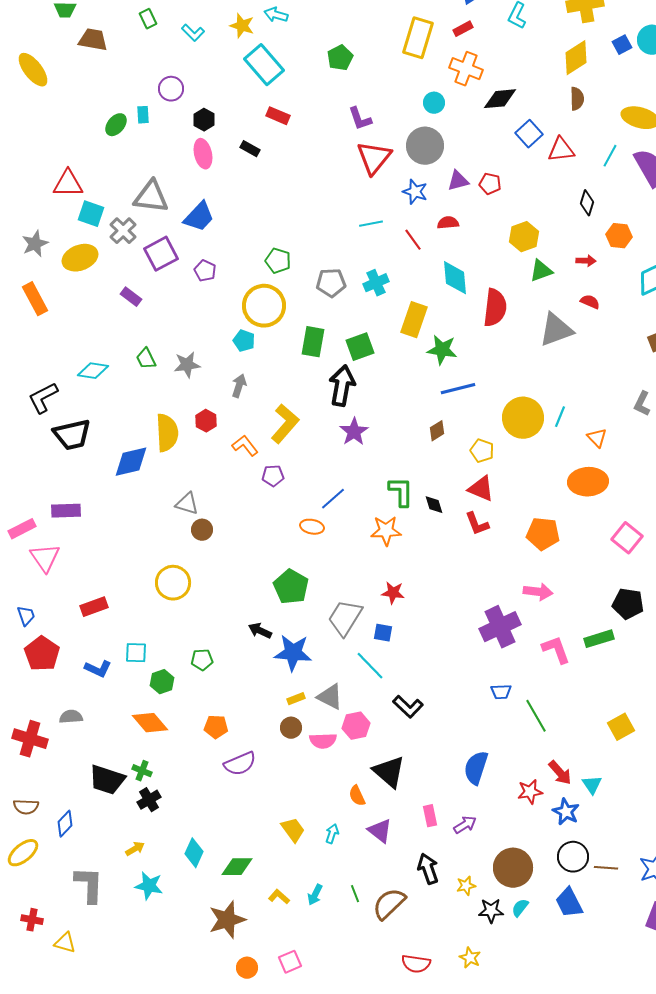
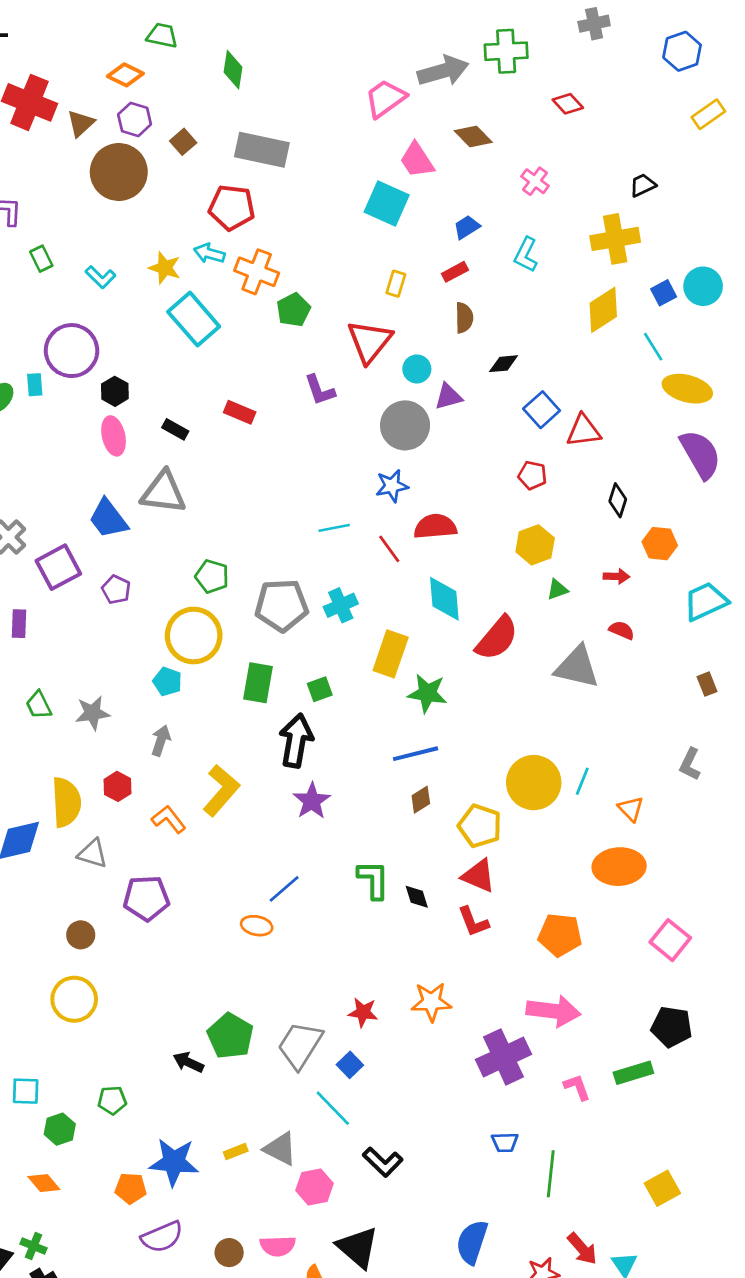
yellow rectangle: (418, 38) -> (396, 284), size x0.5
orange cross: (466, 69) -> (257, 272), moved
purple circle: (171, 89) -> (72, 351), size x1.6
black diamond: (500, 99) -> (503, 364), size x0.7
brown semicircle: (577, 99) -> (464, 318), moved
red rectangle: (278, 116) -> (240, 412), moved
cyan line: (610, 156) -> (653, 347), moved, turned -60
red triangle: (374, 158) -> (370, 341), moved
purple triangle: (458, 181) -> (448, 397), moved
red pentagon: (490, 184) -> (532, 475), moved
blue star: (415, 192) -> (392, 486), turned -30
gray triangle: (151, 197) -> (163, 492), moved
blue trapezoid: (199, 217) -> (108, 519), turned 100
red semicircle: (448, 223) -> (435, 527), size x1.5
green triangle: (541, 271) -> (557, 590), size x0.7
gray pentagon: (331, 283) -> (282, 605), size x1.4
purple rectangle: (131, 297) -> (19, 624), turned 55
red semicircle: (495, 308) -> (497, 638), turned 33
gray triangle: (556, 330) -> (577, 667), turned 33
green square: (360, 347) -> (320, 689), size x0.7
blue line: (458, 389) -> (416, 754), moved
yellow pentagon: (482, 451) -> (480, 826), size x1.4
purple pentagon: (273, 476) -> (146, 898), moved, size x1.6
gray triangle: (187, 504) -> (93, 853), moved
brown circle: (202, 530) -> (81, 935), moved
orange star: (386, 531) -> (431, 1002), moved
green pentagon: (291, 587) -> (230, 1036), moved
pink arrow: (538, 592) -> (553, 1011), size x1.4
blue square: (383, 633) -> (350, 1065), turned 36
pink L-shape: (556, 650) -> (577, 1087), size x0.7
blue star: (293, 653) -> (174, 1162), moved
green line: (536, 716) -> (551, 1174), turned 36
orange diamond: (150, 723) -> (44, 1183), size x0.7
brown circle: (291, 728) -> (229, 1253), moved
pink semicircle: (323, 741) -> (278, 1246), moved

